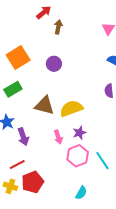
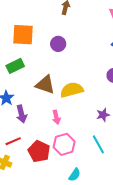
orange square: (18, 57) -> (23, 35), turned 30
purple star: (79, 133) -> (103, 115), moved
pink hexagon: (78, 156) -> (64, 144), moved
red pentagon: (33, 182) -> (39, 151), moved, turned -30

